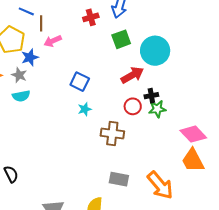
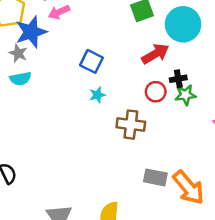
blue star: (30, 57) -> (31, 32), size x1.5
gray rectangle: (119, 179) -> (155, 177), moved

